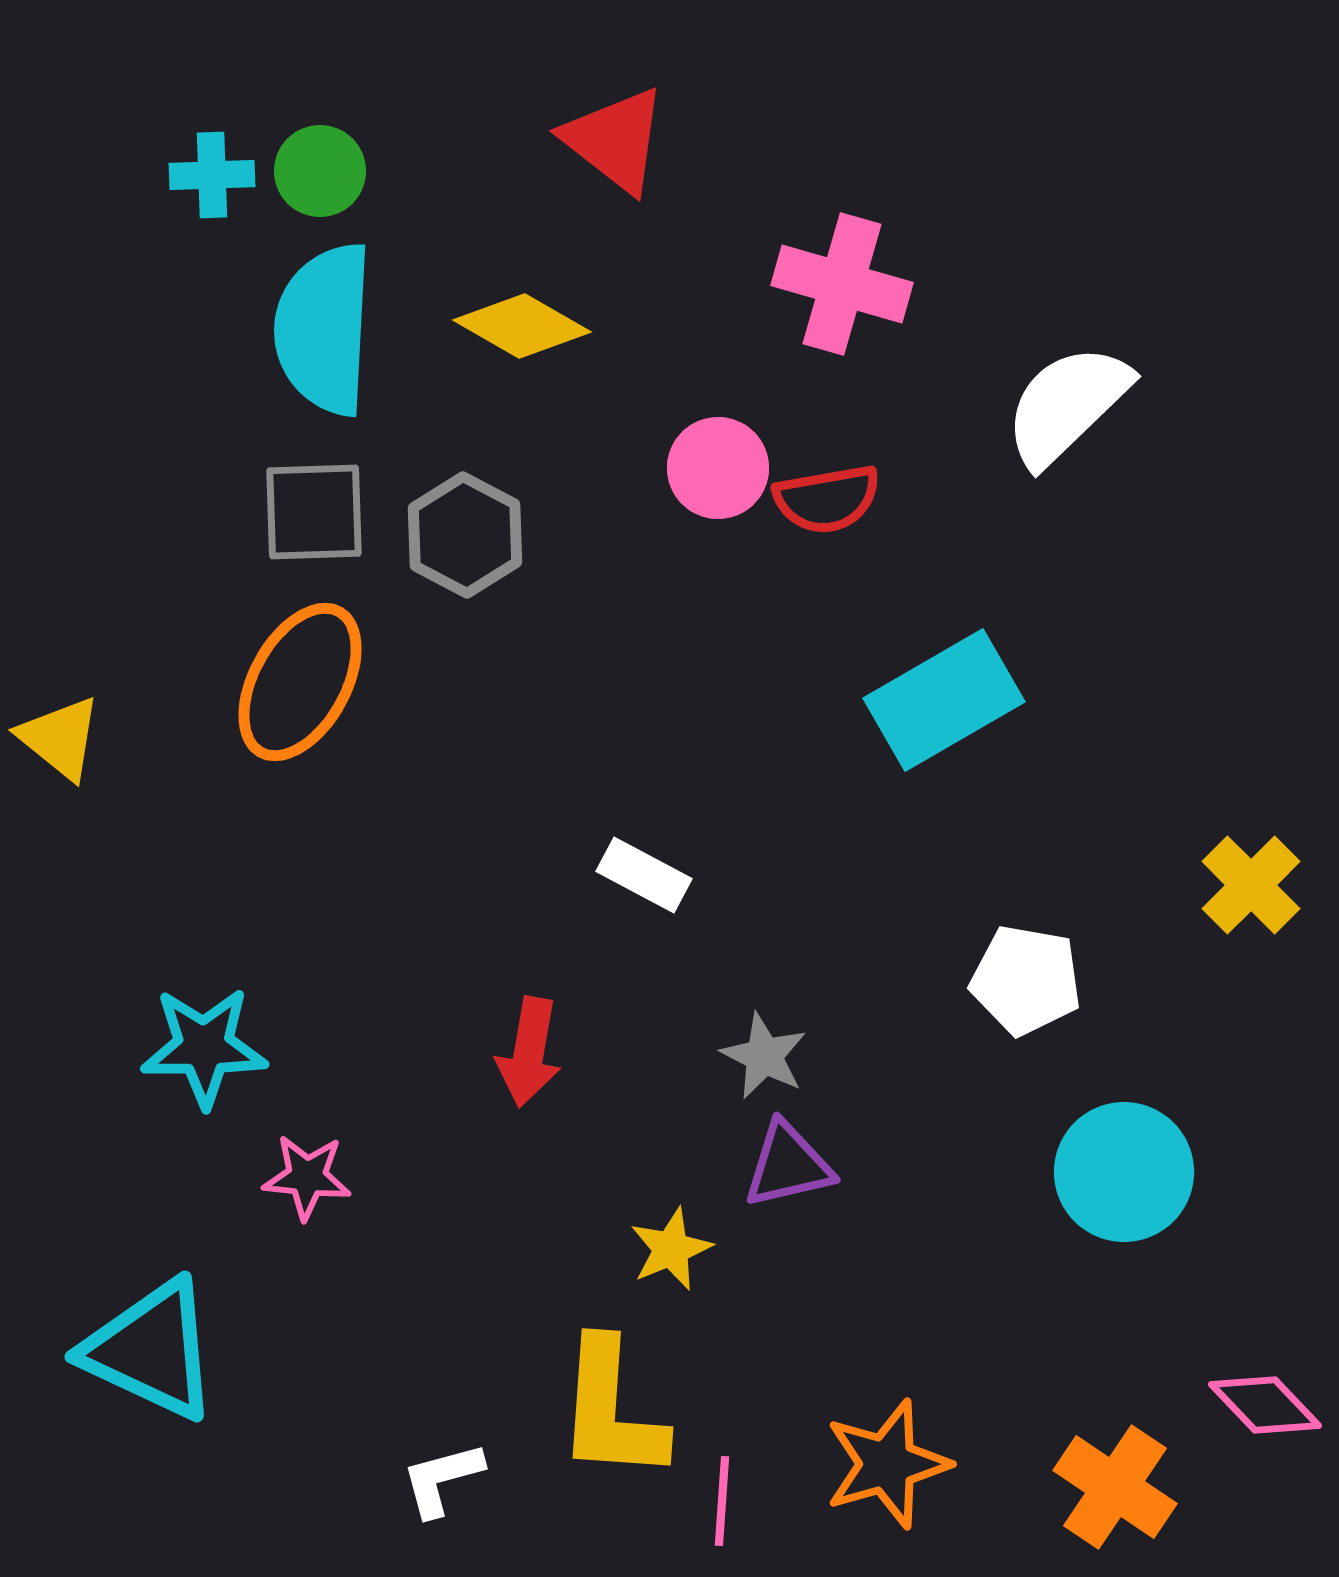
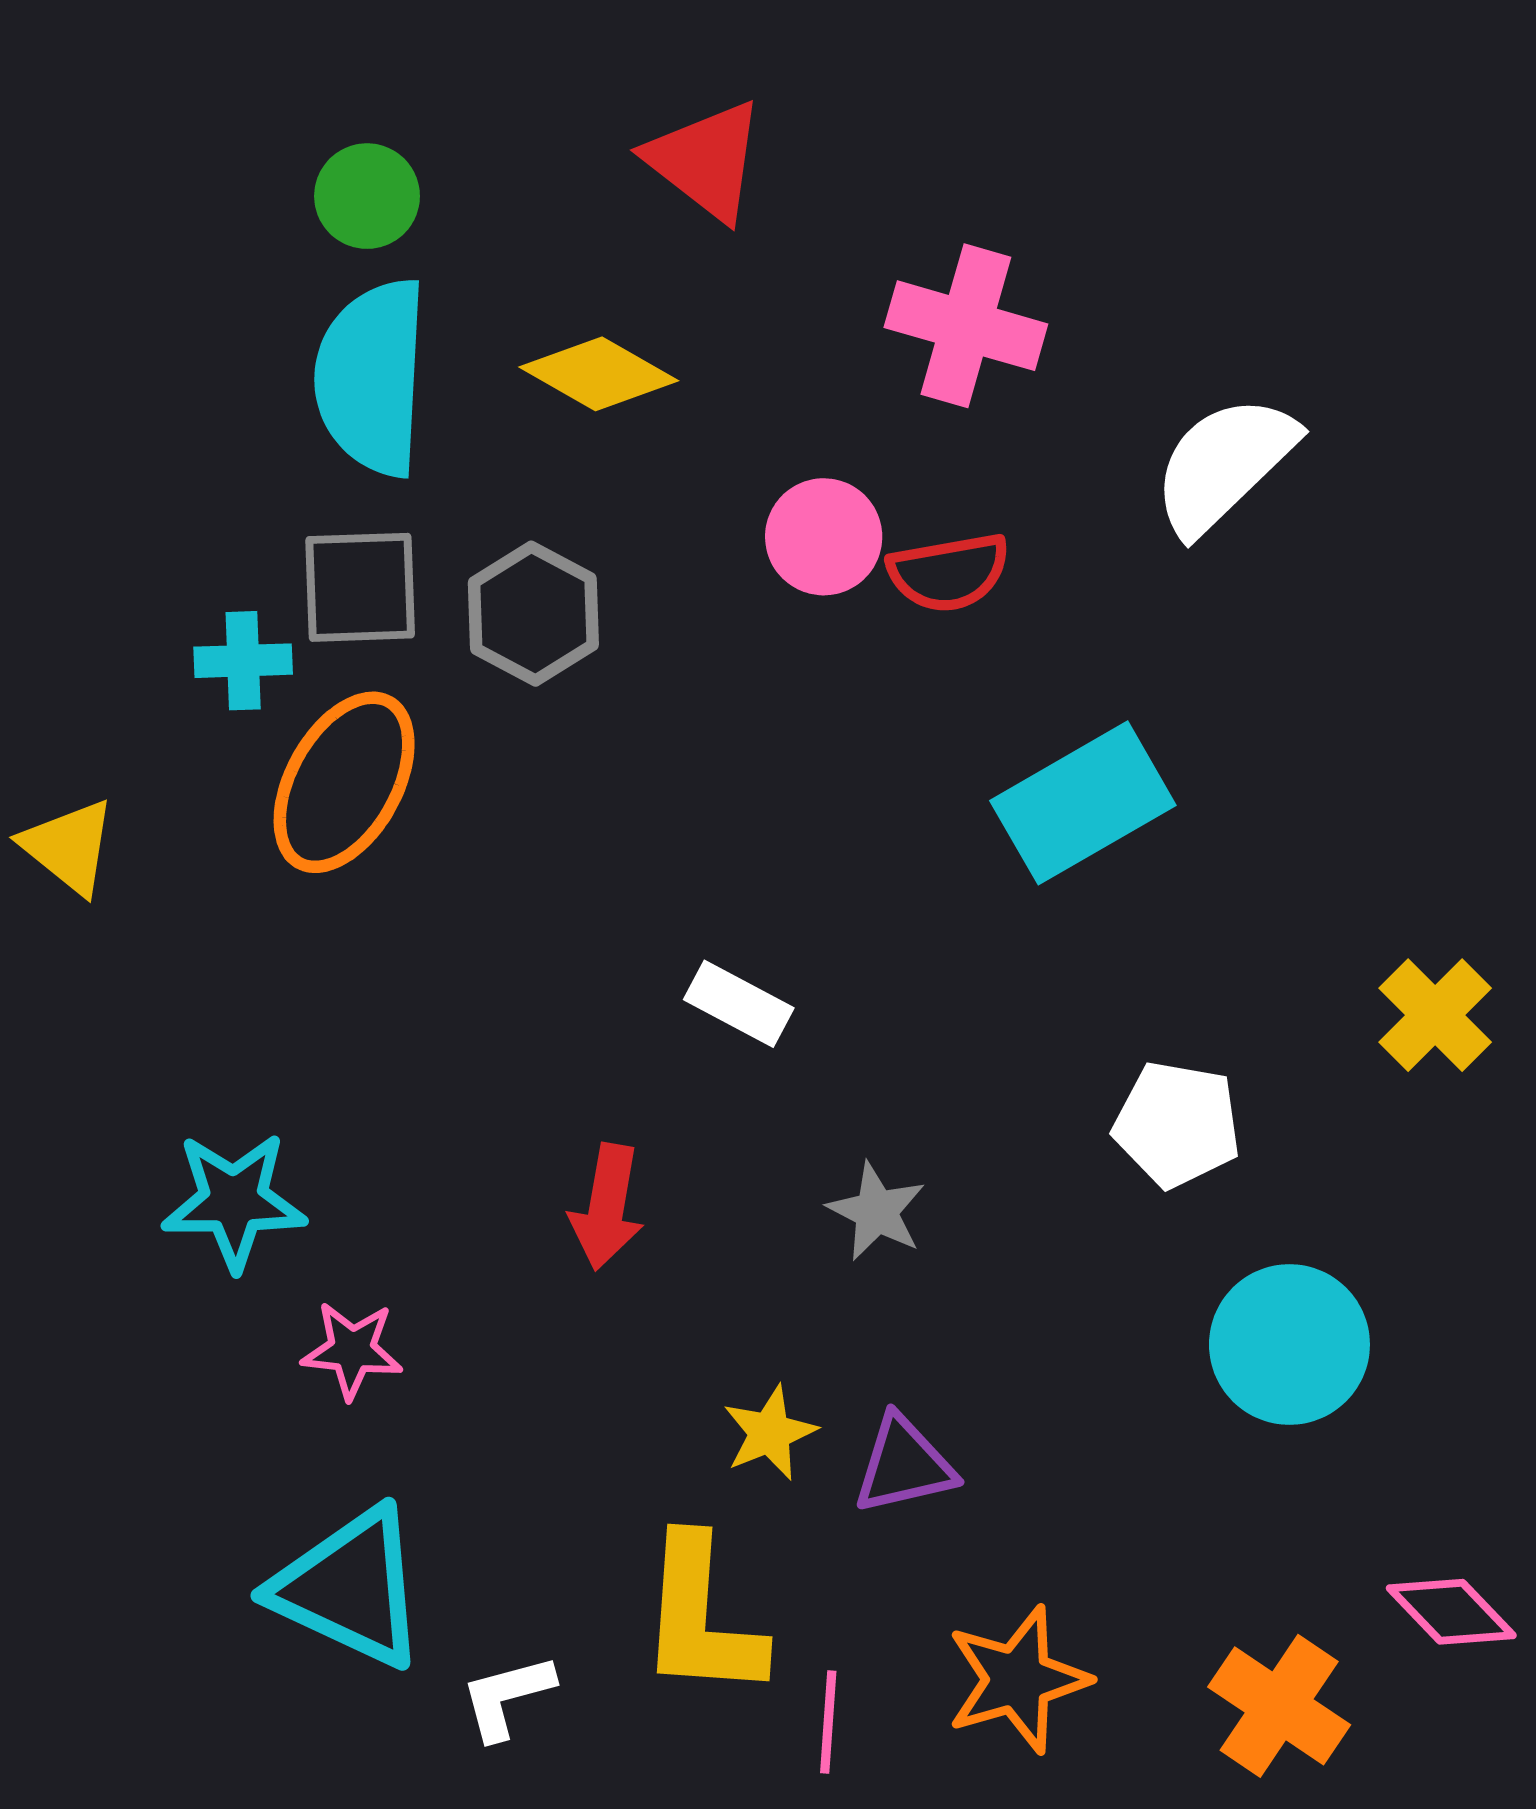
cyan cross: (212, 175) -> (243, 661), moved
purple triangle: (788, 1165) -> (904, 1465), moved
cyan triangle: (151, 1350) -> (350, 1588), moved

